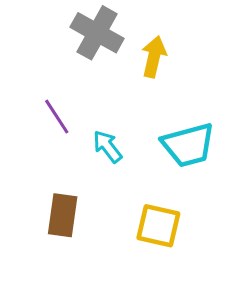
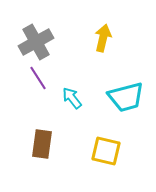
gray cross: (97, 33) -> (36, 42), moved, turned 32

